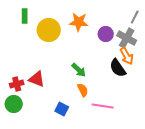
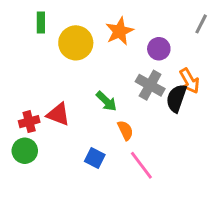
orange star: (79, 22) -> (119, 31), turned -30
gray cross: (127, 38) -> (150, 85), moved
black semicircle: (118, 68) -> (176, 98), turned 54
green arrow: (79, 70) -> (106, 101), moved
pink line: (103, 106) -> (141, 165), moved, turned 45

